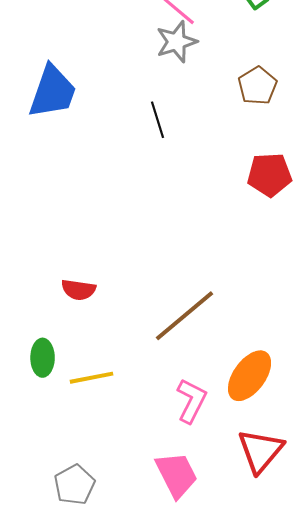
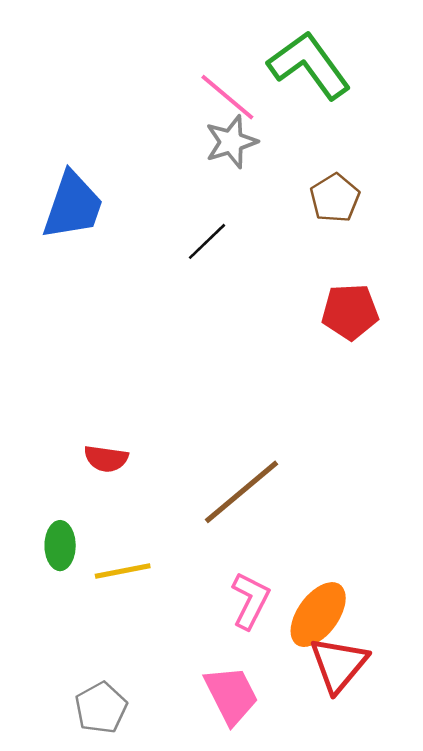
black line: (158, 120) -> (207, 241), turned 63
orange ellipse: (250, 376) -> (318, 615), moved

